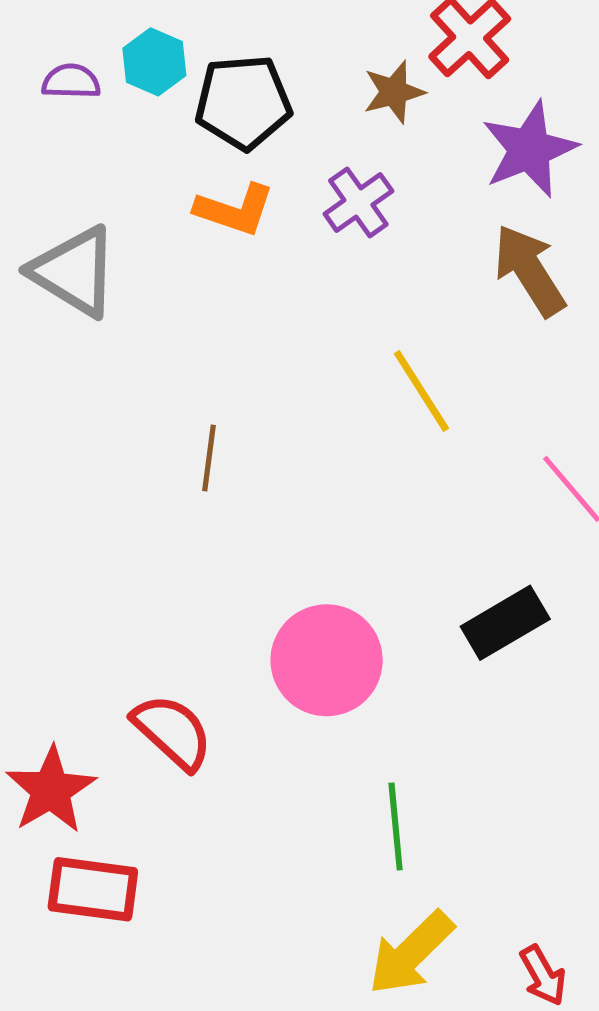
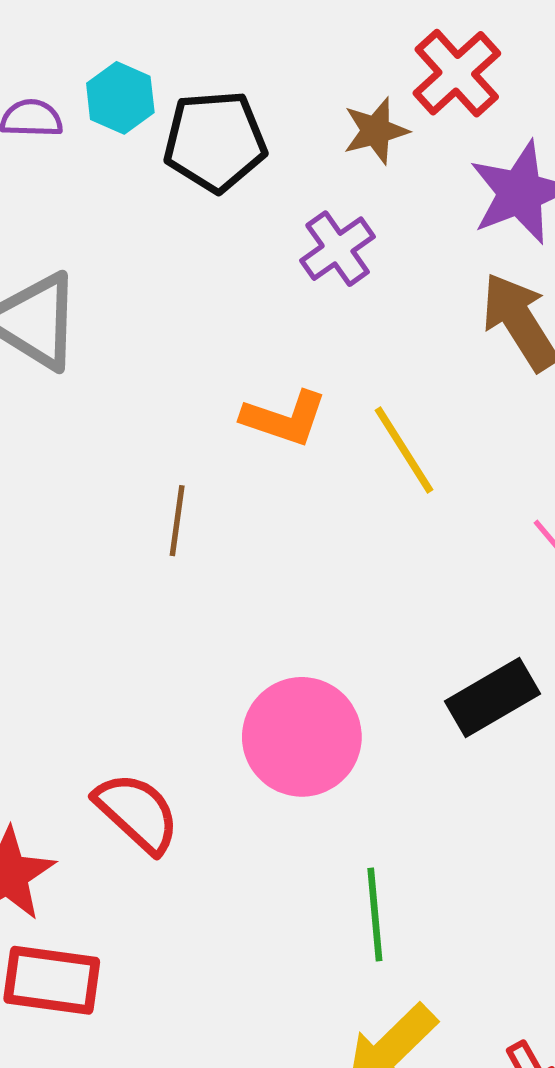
orange L-shape: (235, 210) -> (284, 418), moved

